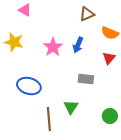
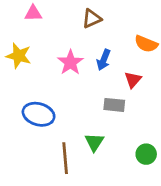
pink triangle: (25, 10) -> (33, 13), turned -32
brown triangle: (87, 14) -> (92, 19), moved
red triangle: (109, 58) -> (133, 80), moved

